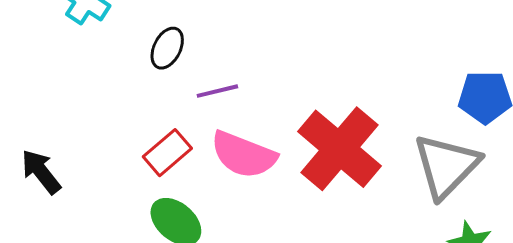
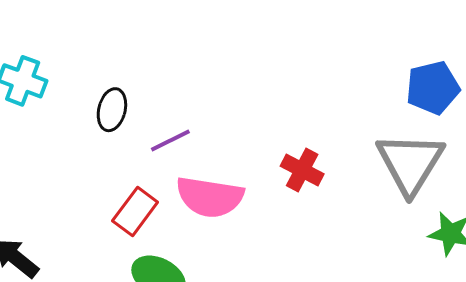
red cross: (340, 149) -> (302, 170), size x0.5

